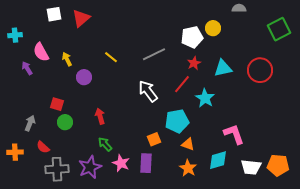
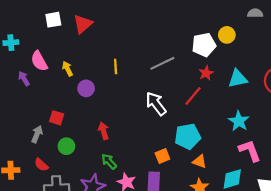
yellow line: (111, 57) -> (116, 67), turned 48
cyan star: (205, 98) -> (239, 121), moved
green circle: (65, 122) -> (66, 146), moved
gray arrow: (30, 123) -> (37, 134), moved

